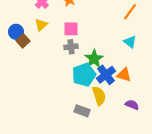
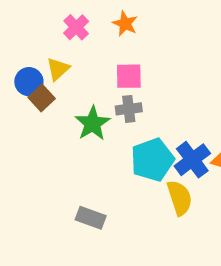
yellow triangle: (41, 25) -> (58, 69), moved
green star: (94, 59) -> (92, 123), moved
gray rectangle: (82, 111) -> (91, 218), moved

